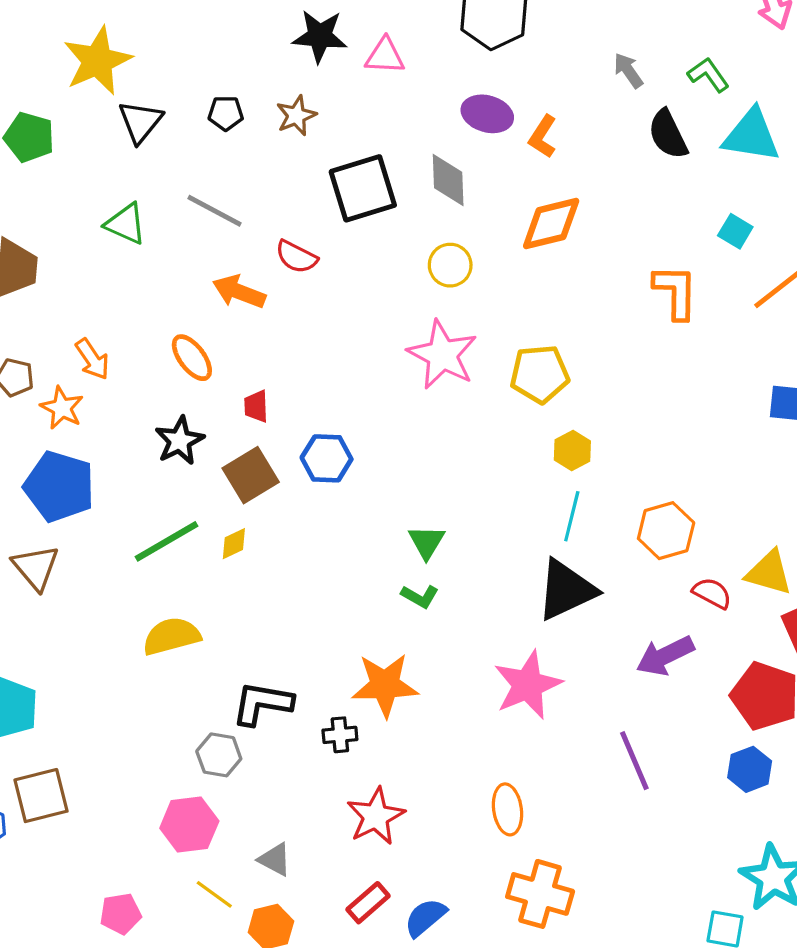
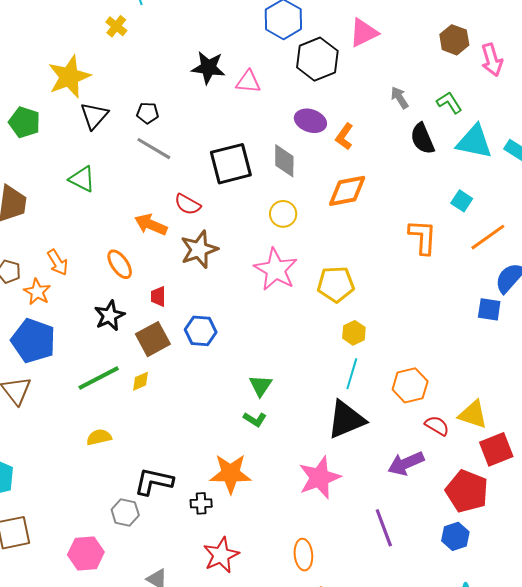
brown star: (296, 116) -> (199, 249), moved, size x1.5
gray line: (214, 211) -> (154, 149), moved
yellow semicircle: (171, 636) -> (99, 437), size x0.7
pink hexagon: (189, 825) -> (86, 553), moved

